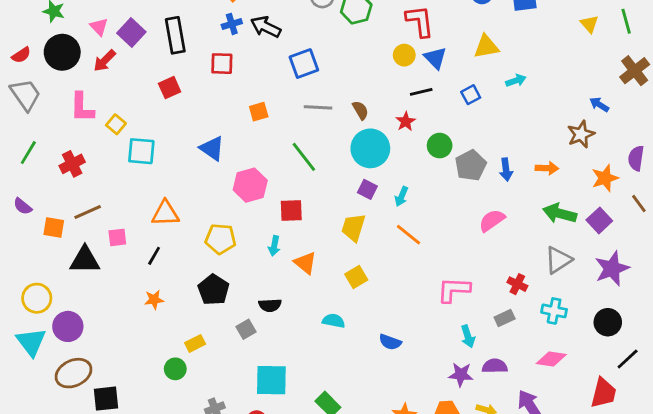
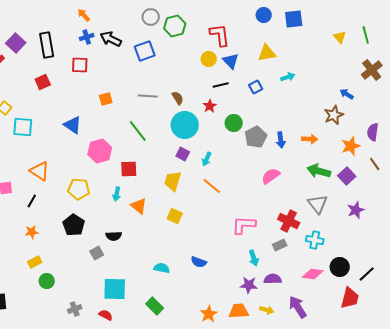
blue square: (304, 64) -> (145, 51), moved
orange triangle: (165, 213) -> (40, 171), turned 35
gray triangle: (558, 260) -> (318, 204), turned -35
purple star: (612, 269) -> (356, 210), size x0.7
yellow square: (356, 277) -> (175, 216), turned -35
red cross: (517, 284) -> (289, 221), size x1.5
cyan semicircle: (334, 321) -> (162, 268), moved
black circle: (608, 322) -> (340, 267), moved
yellow rectangle: (195, 343) -> (35, 262), moved

